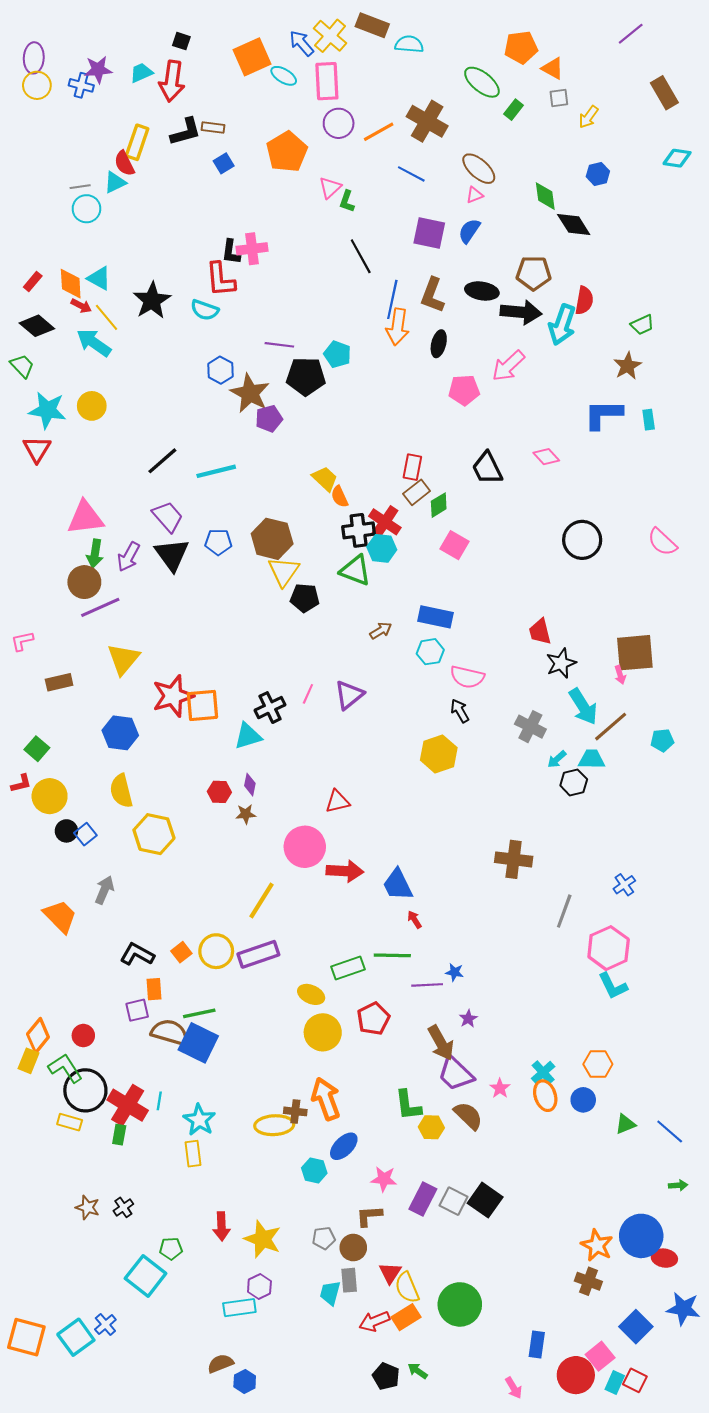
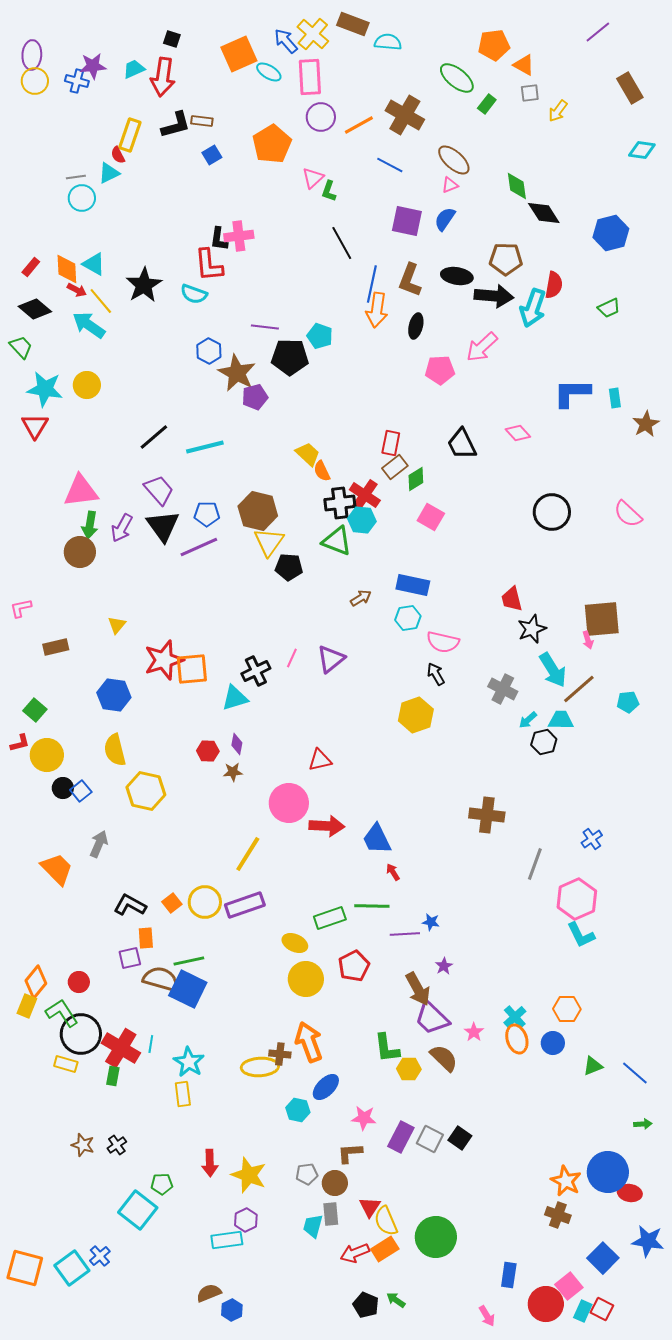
red semicircle: (124, 163) -> (118, 155), size x0.7
blue hexagon: (598, 174) -> (611, 233), moved, size x1.6
brown star: (627, 366) -> (646, 424), moved
purple line: (100, 607) -> (199, 547), moved
yellow triangle: (123, 659) -> (117, 625), size x0.6
black square: (485, 1200) -> (460, 1138), size x0.7

